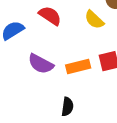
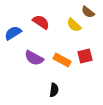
orange rectangle: (78, 67) -> (62, 60), turned 42

